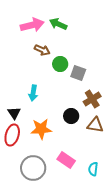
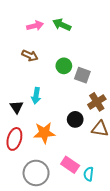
pink arrow: (32, 25) -> (35, 26), size x0.7
brown arrow: (42, 50) -> (30, 56), moved
black triangle: (14, 113) -> (16, 107), moved
cyan semicircle: (93, 169) -> (89, 174), moved

